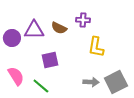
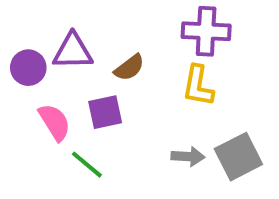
purple cross: (83, 20) -> (206, 31), moved, size x1.6
brown semicircle: (59, 28) -> (129, 68), moved, turned -63
pink semicircle: (16, 76) -> (55, 122), moved

